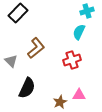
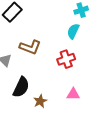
brown L-shape: (36, 48) -> (30, 47), turned 60
brown star: (60, 102) -> (40, 101), moved

